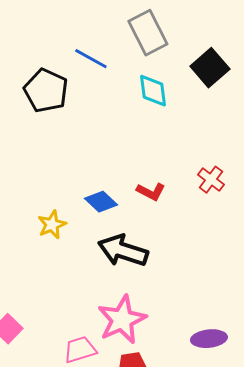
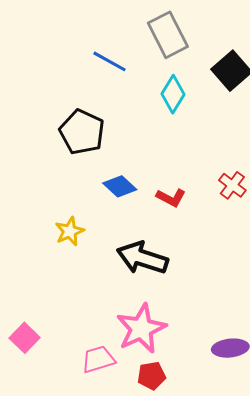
black pentagon: (46, 91) -> (82, 132), moved
cyan diamond: (153, 91) -> (173, 94), turned 39
blue diamond: (101, 202) -> (120, 186), moved

